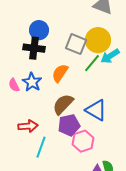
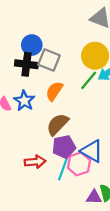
gray square: (76, 44) -> (49, 60), moved
blue triangle: (96, 110) -> (92, 151), moved
red arrow: (28, 126) -> (35, 162), moved
cyan line: (41, 147) -> (63, 169), moved

